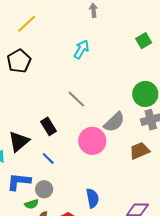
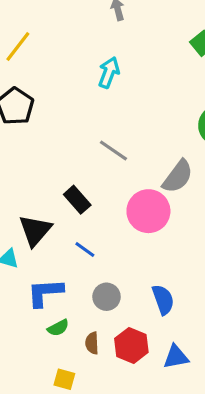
gray circle: (44, 189) -> (106, 297), moved
green semicircle: (32, 204) -> (58, 328), moved

